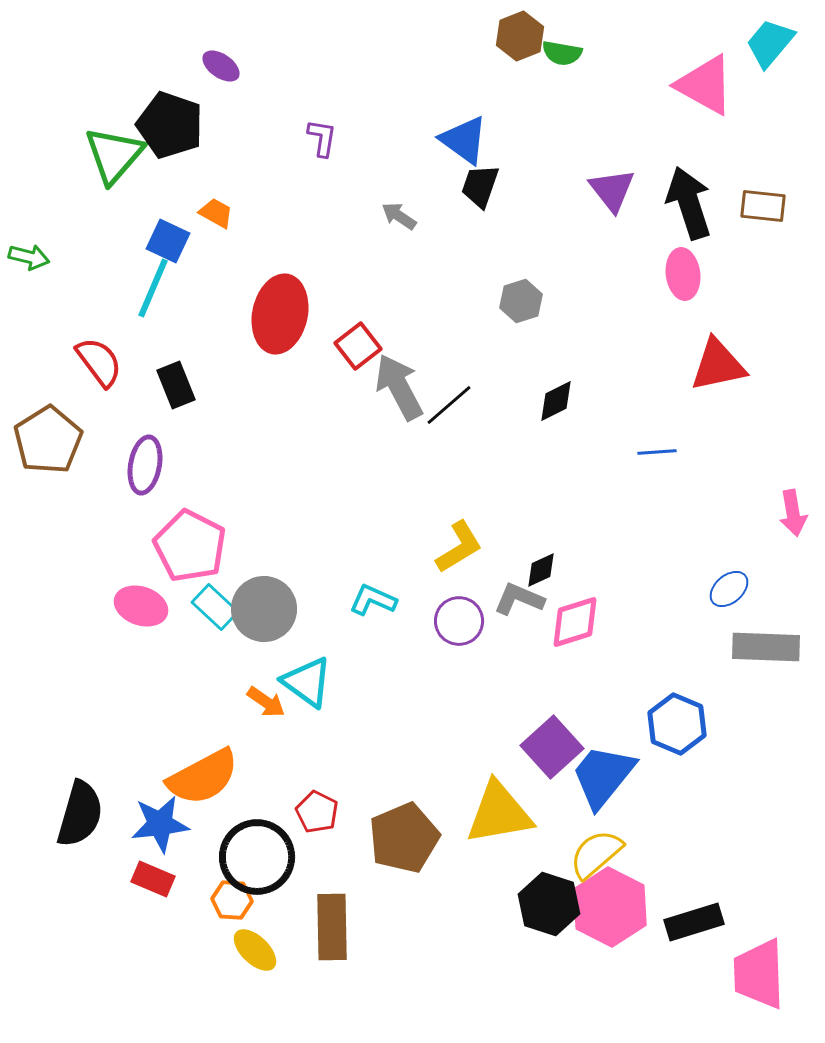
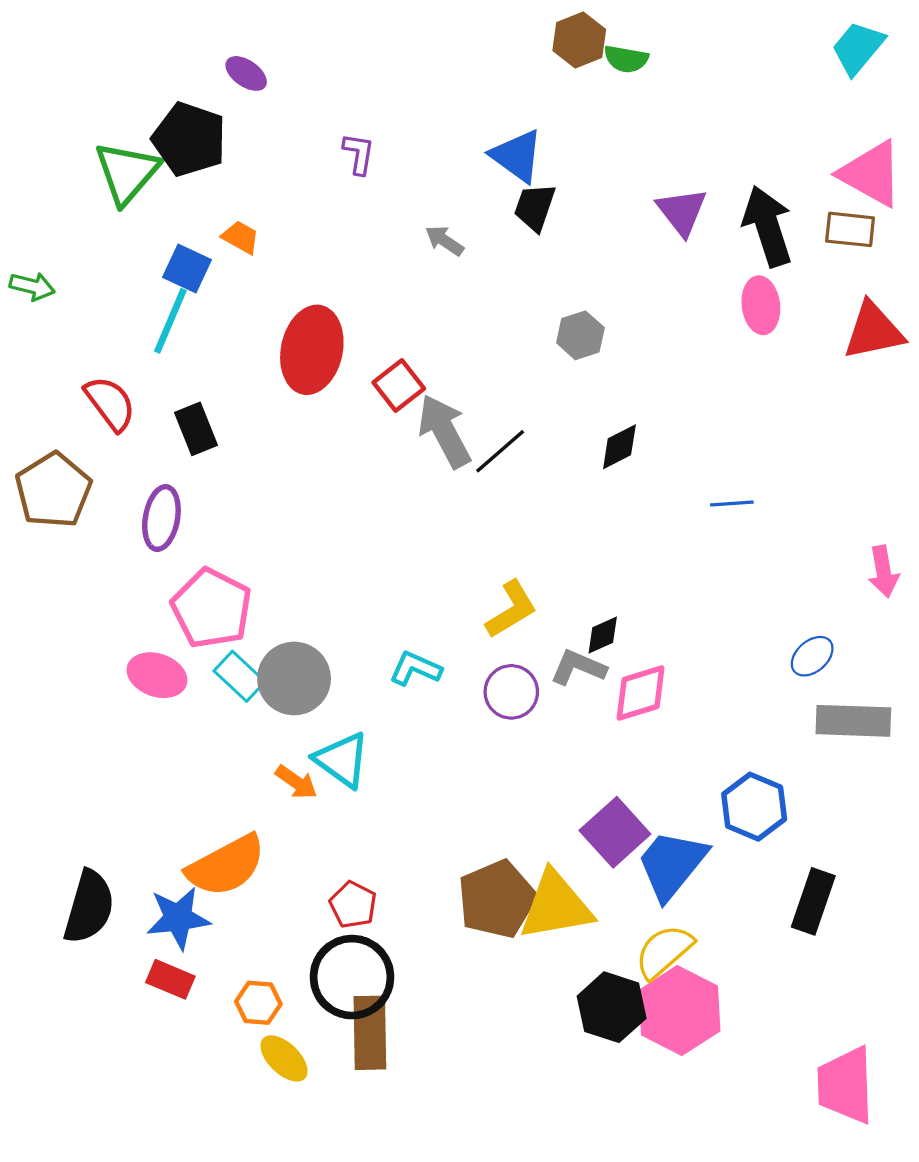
pink triangle: (705, 85) -> (871, 174), moved
red triangle: (718, 365) -> (873, 331), moved
brown pentagon: (404, 838) -> (497, 899), moved
black circle: (257, 857) -> (352, 977), moved
black rectangle: (694, 922) -> (813, 901), moved, turned -54

